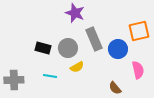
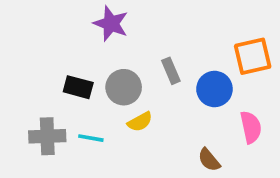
purple star: (75, 13) -> (111, 24), moved
gray rectangle: (94, 39) -> (171, 71), size x0.6
gray cross: (14, 80) -> (47, 136), moved

